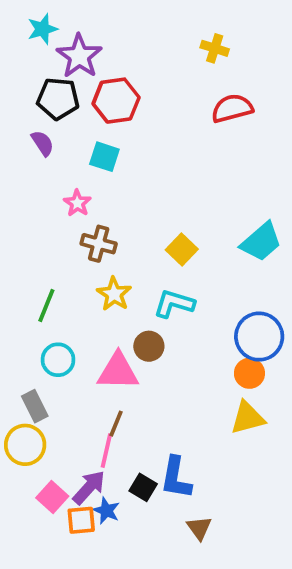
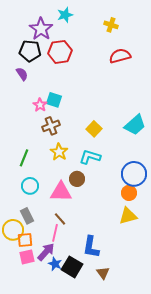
cyan star: (43, 29) -> (65, 15), moved
cyan square: (104, 157) -> (54, 100), moved
brown cross: (99, 244) -> (51, 126), turned -36
gray rectangle: (35, 406) -> (27, 216), moved
brown line: (116, 424) -> (60, 219), turned -64
black square: (143, 487) -> (72, 267), moved, size x1.5
pink square: (52, 497) -> (27, 257), turned 35
orange square: (81, 520) -> (25, 240), moved

